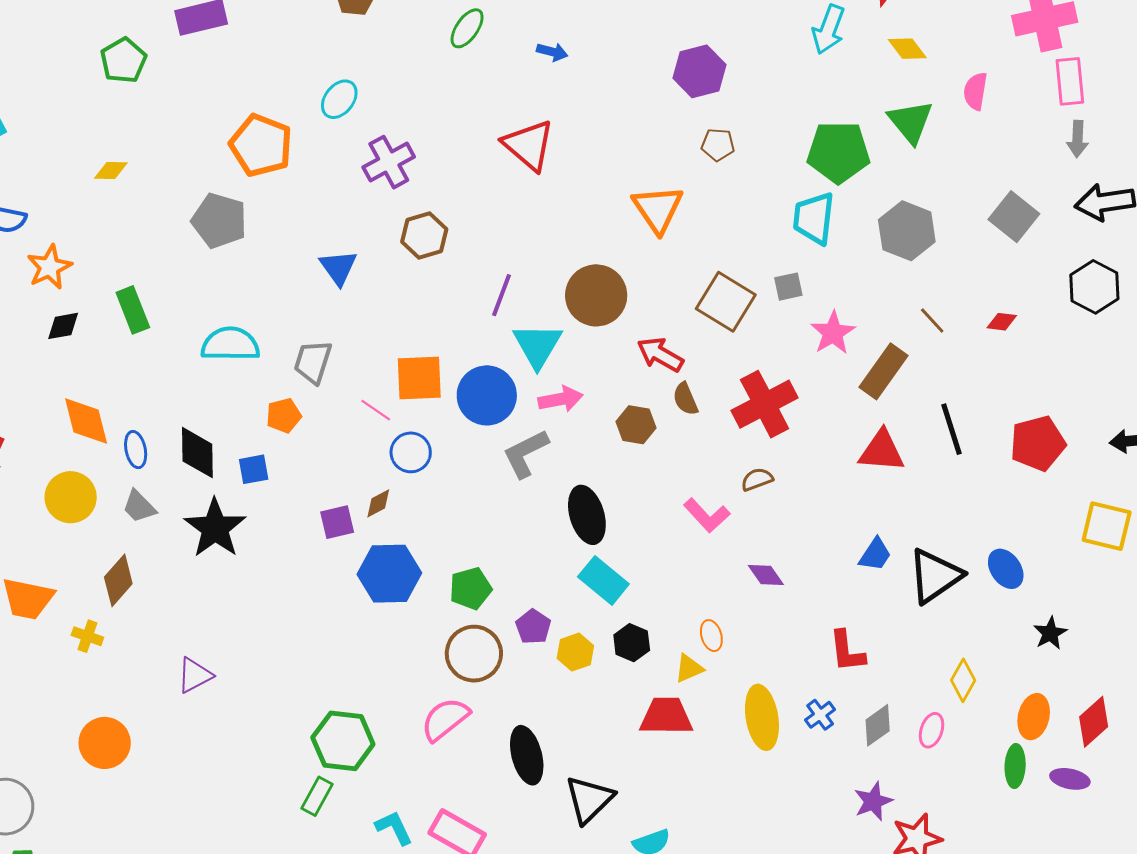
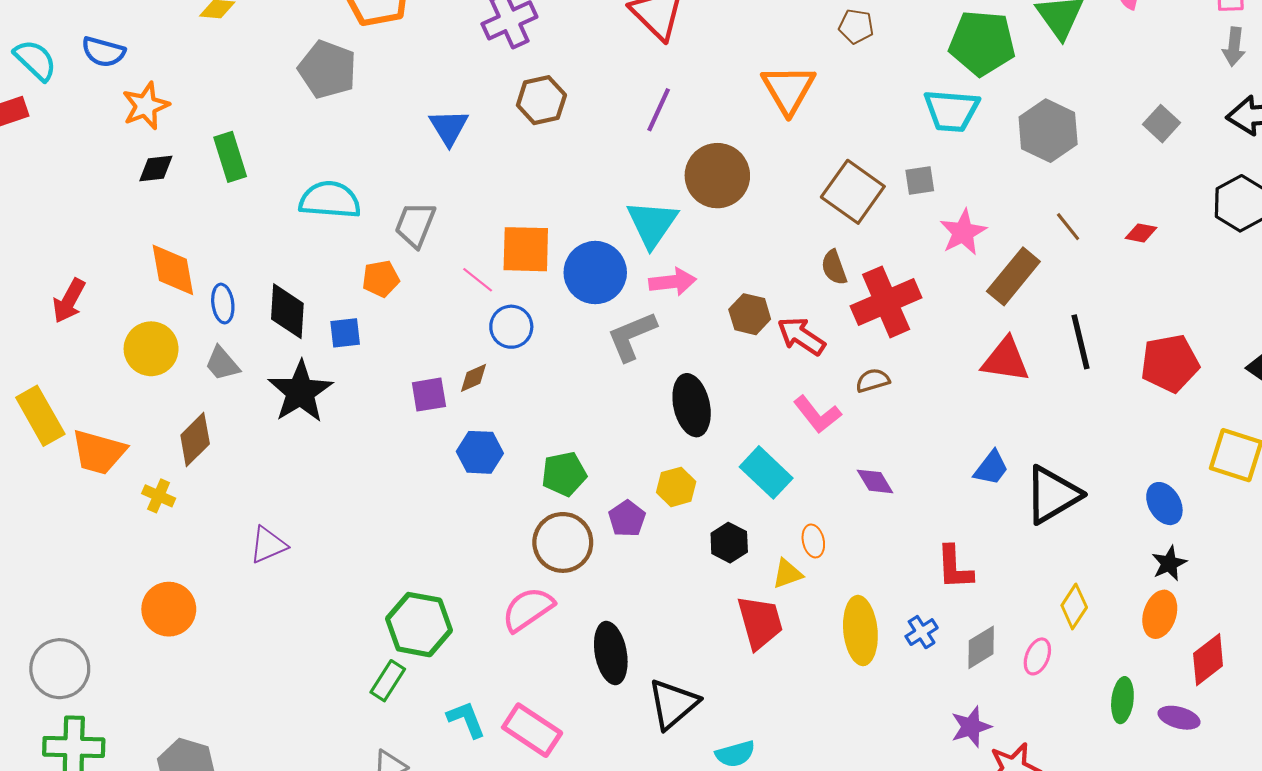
gray square: (1014, 217) -> (1162, 124), size x0.7
cyan trapezoid: (814, 218) -> (951, 111), turned -96
purple line: (501, 295) -> (659, 110), moved
red arrow: (660, 355) -> (801, 336), moved
brown semicircle: (685, 399) -> (834, 267), moved
blue ellipse: (1006, 569) -> (1164, 504), moved
blue hexagon: (389, 574) -> (480, 452), size x0.7
cyan rectangle: (603, 580) -> (766, 472), moved
yellow hexagon: (575, 652) -> (676, 487), moved
red trapezoid: (666, 716) -> (760, 622), turned 70
orange ellipse: (1034, 717) -> (1160, 614), moved

